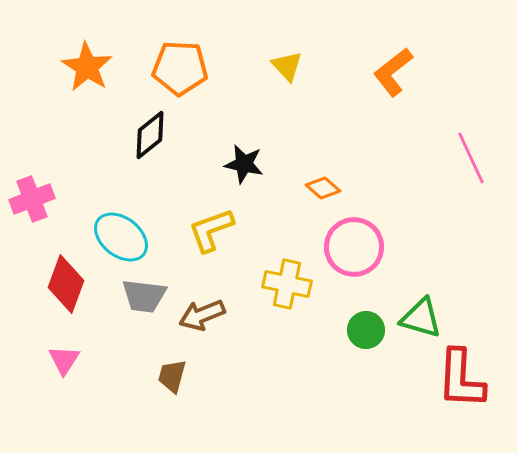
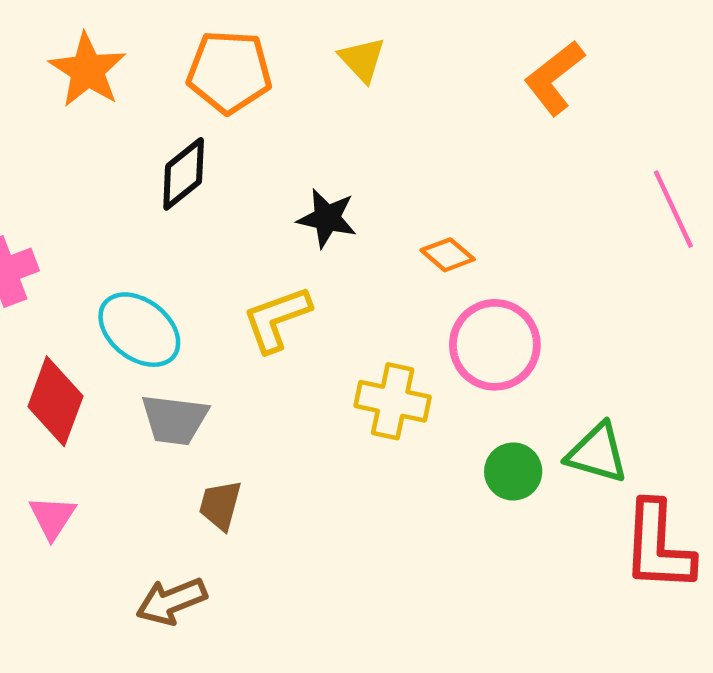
yellow triangle: (287, 66) -> (362, 60), moved
brown arrow: (202, 315) -> (171, 601), moved
brown trapezoid: (172, 376) -> (220, 505), moved

